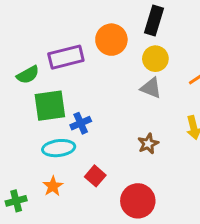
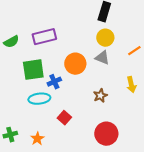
orange circle: (111, 40) -> (75, 64), moved
green semicircle: (28, 75) -> (11, 42), moved
orange star: (53, 186) -> (37, 139), moved
red circle: (138, 201) -> (106, 134), moved

